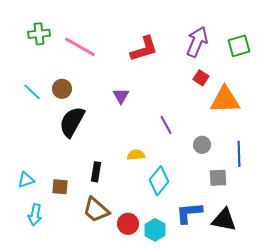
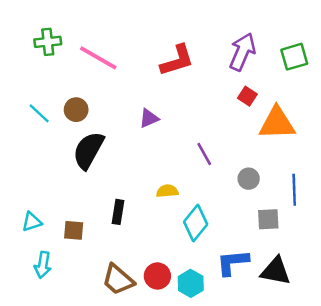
purple triangle: (121, 96) -> (149, 118), turned 36
brown trapezoid: (96, 210) -> (118, 280), moved

